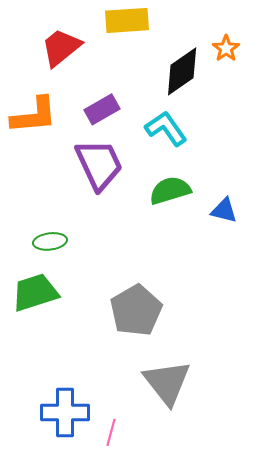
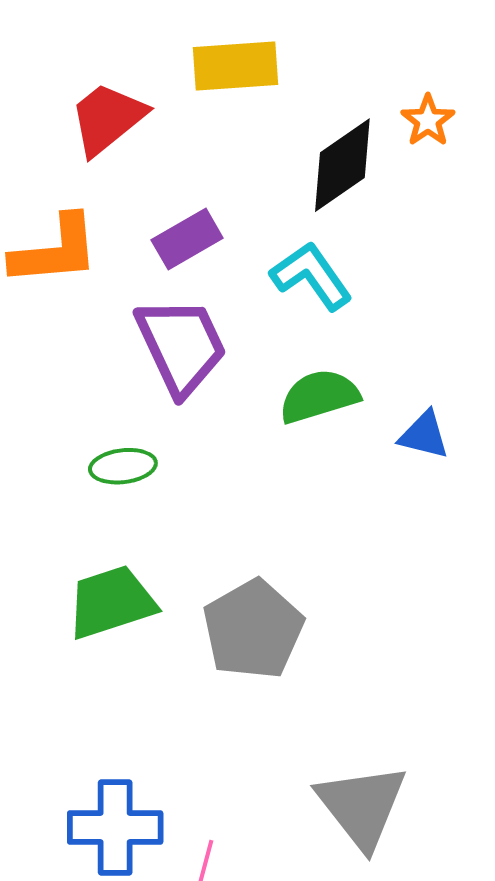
green ellipse: (50, 241) -> (123, 466), moved
green trapezoid: (35, 292) -> (111, 602), moved
gray triangle: (167, 382) -> (362, 806), moved

